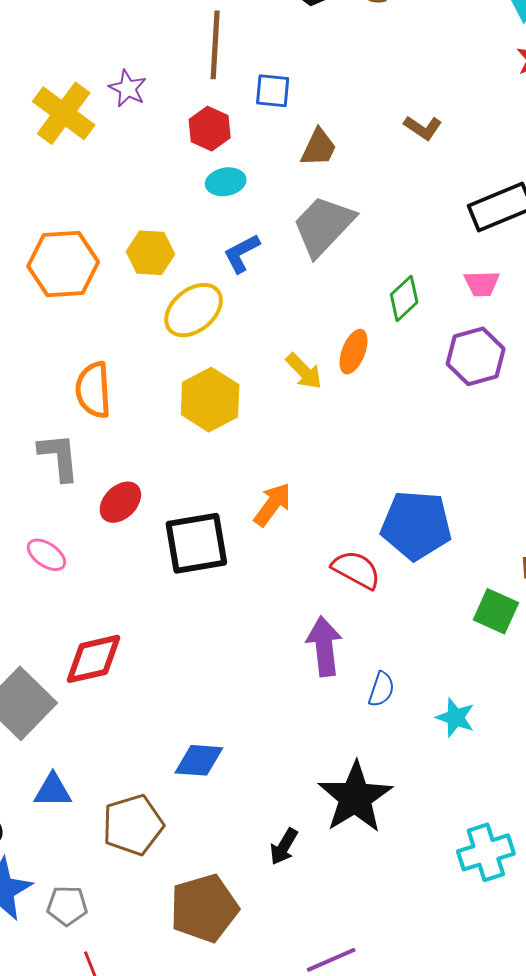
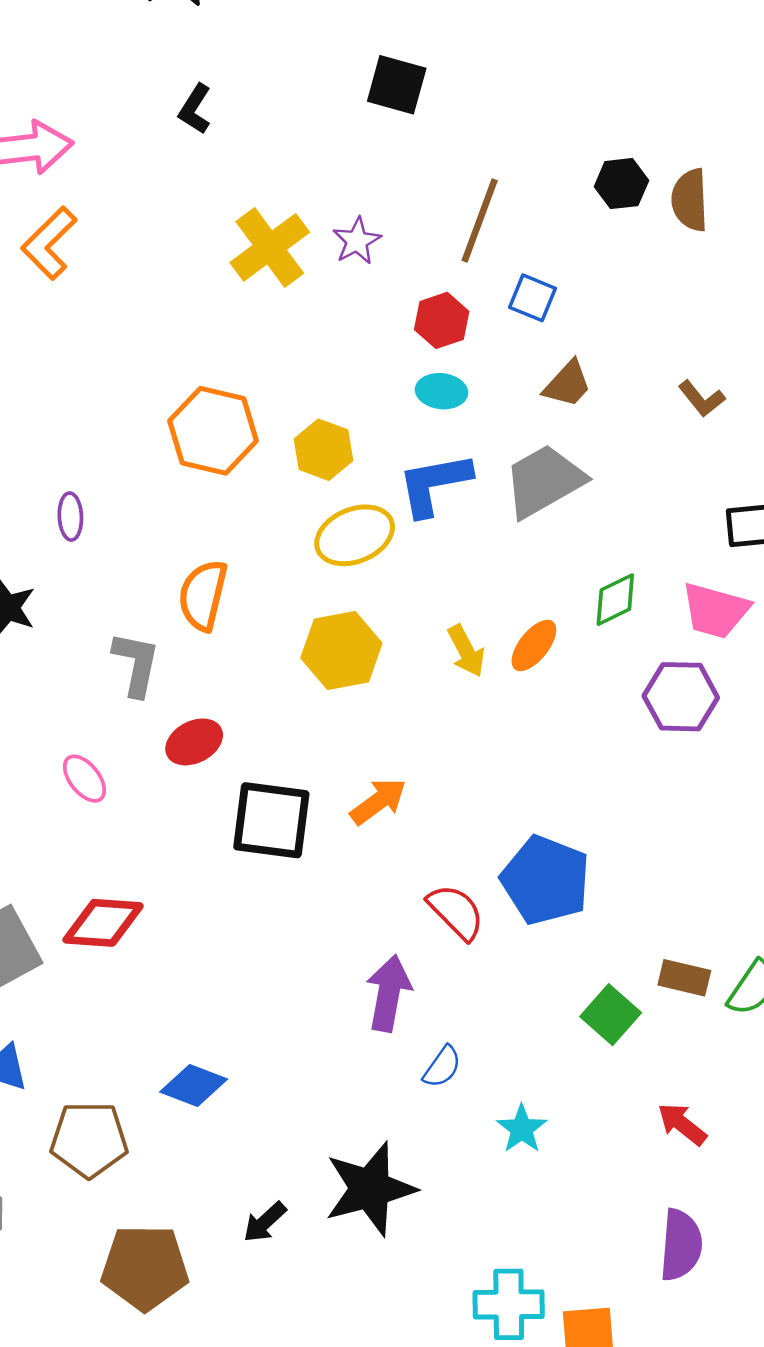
blue L-shape: (242, 253) -> (434, 484), size x1.5
pink trapezoid: (482, 284) -> (715, 610), size x1.5

